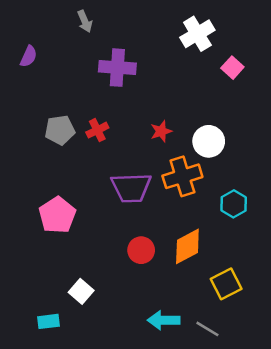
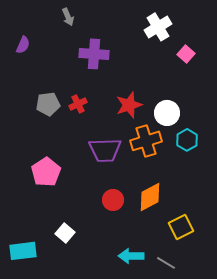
red star: (161, 131) -> (129, 105), size x1.5
cyan hexagon: (234, 204) -> (187, 140), moved
cyan rectangle: (49, 321) -> (23, 251), moved, size x1.5

